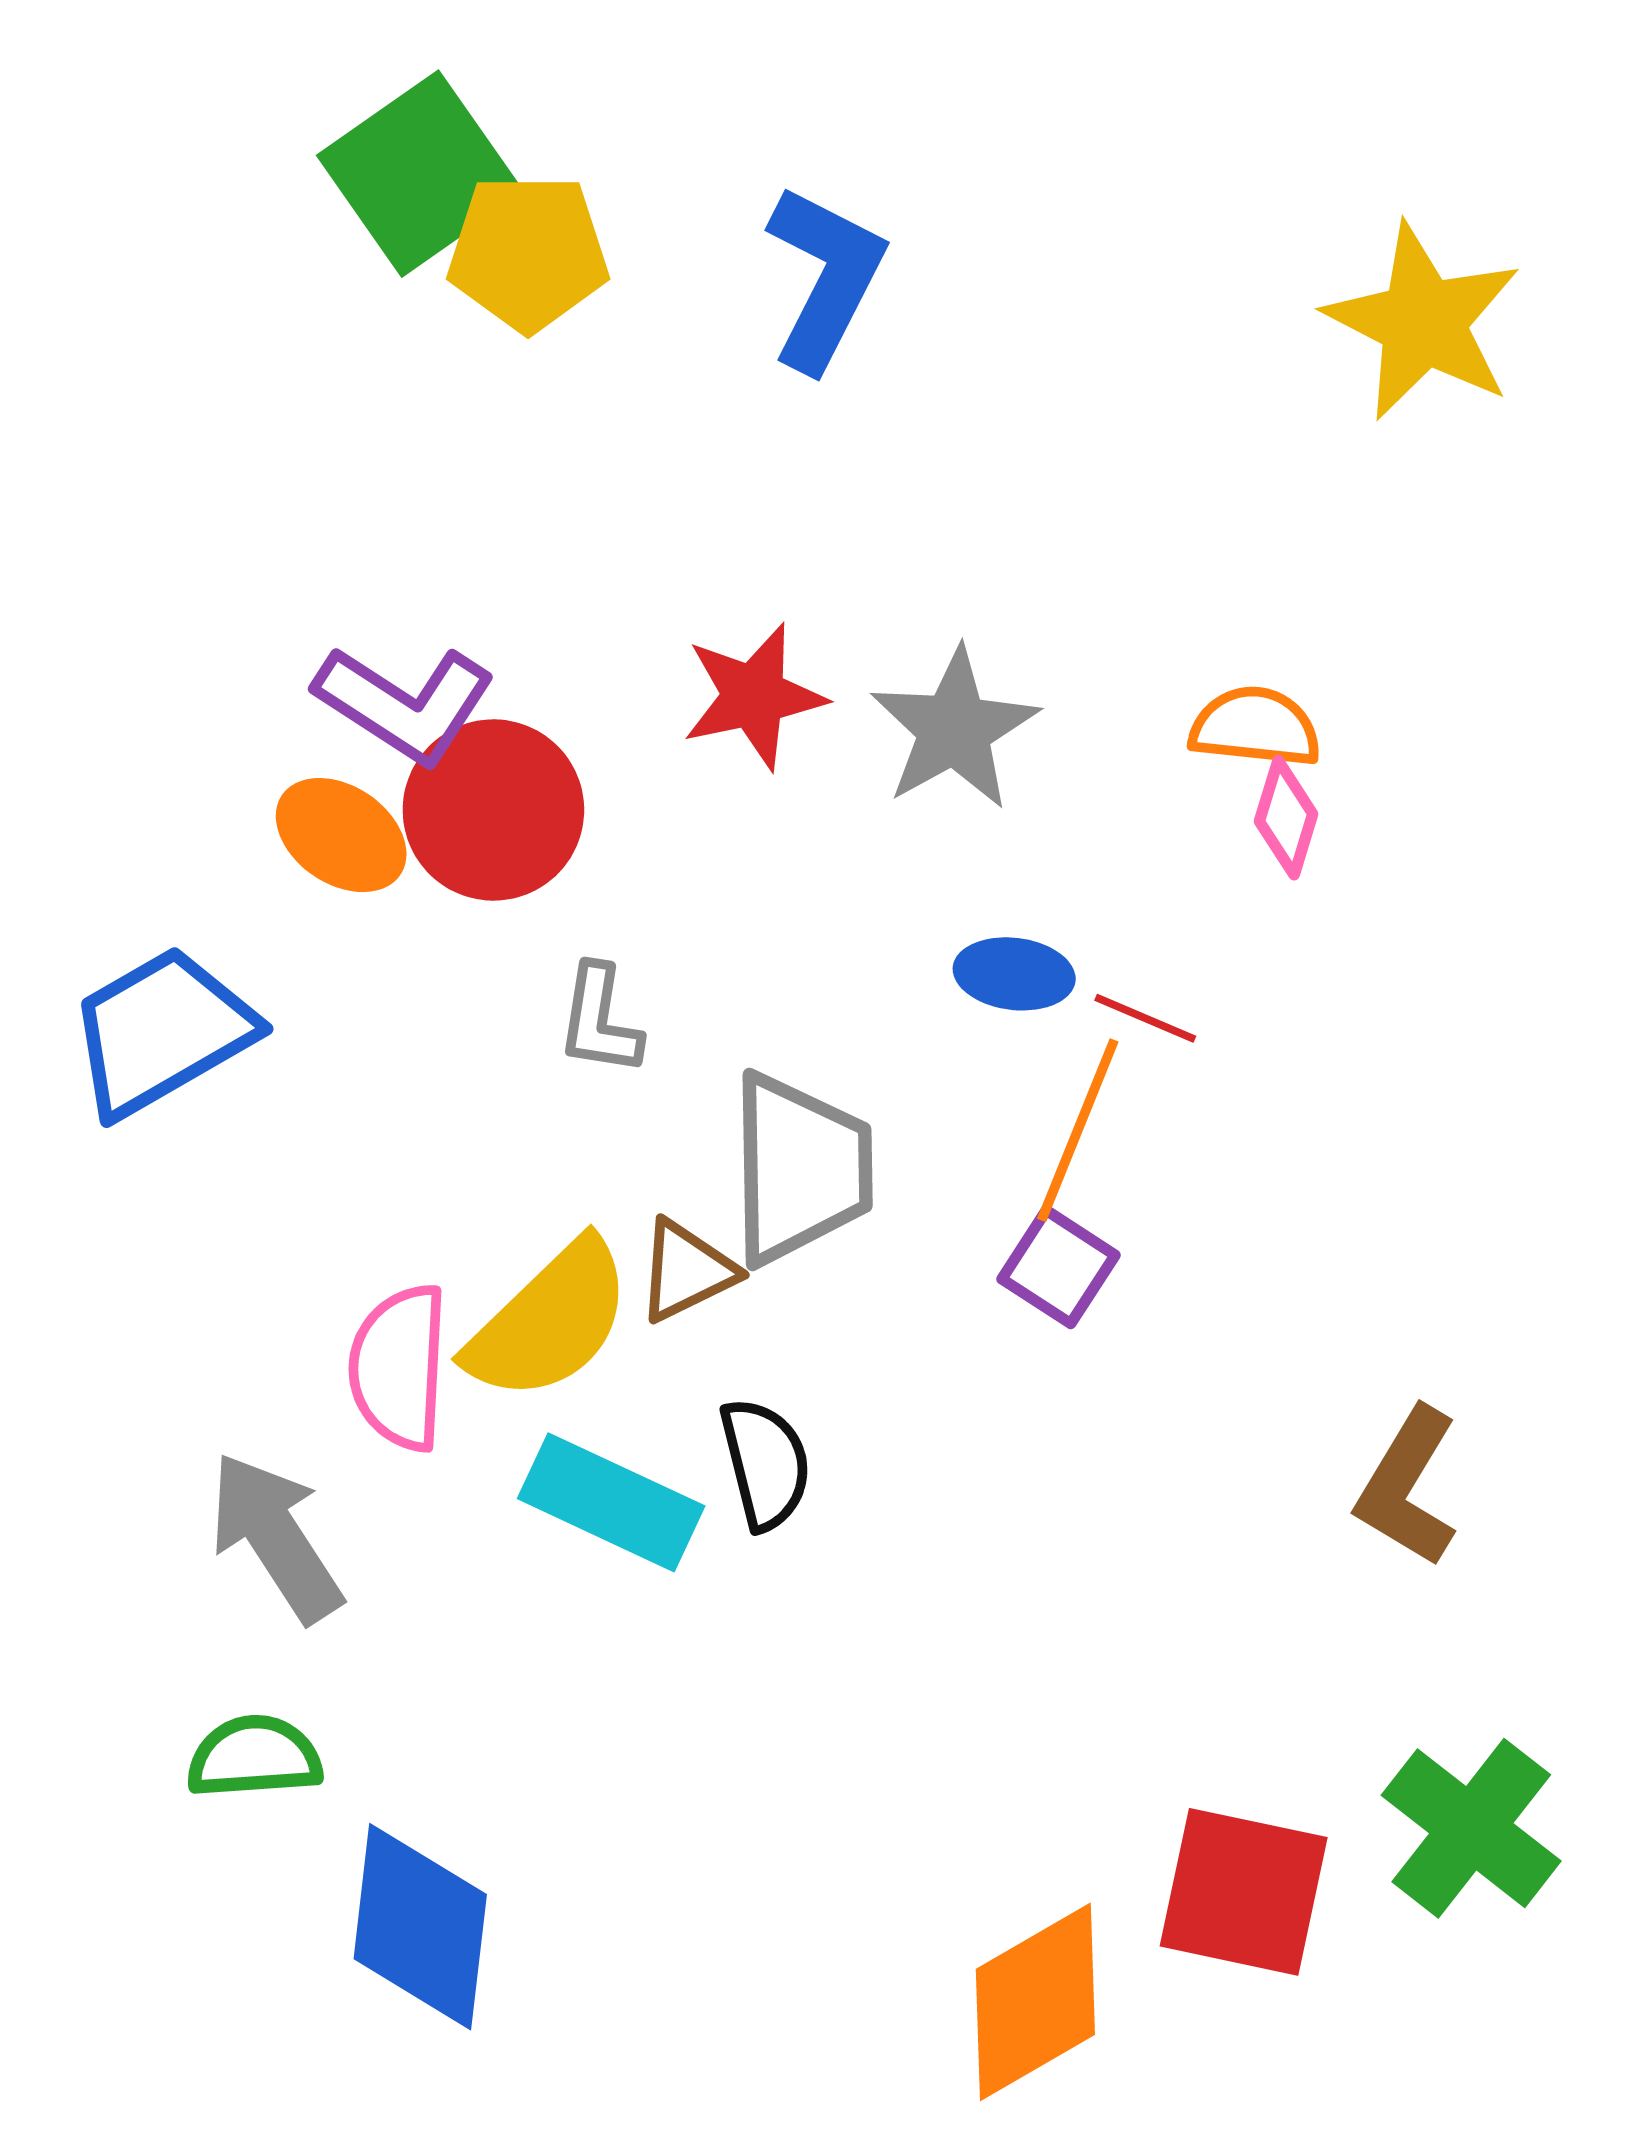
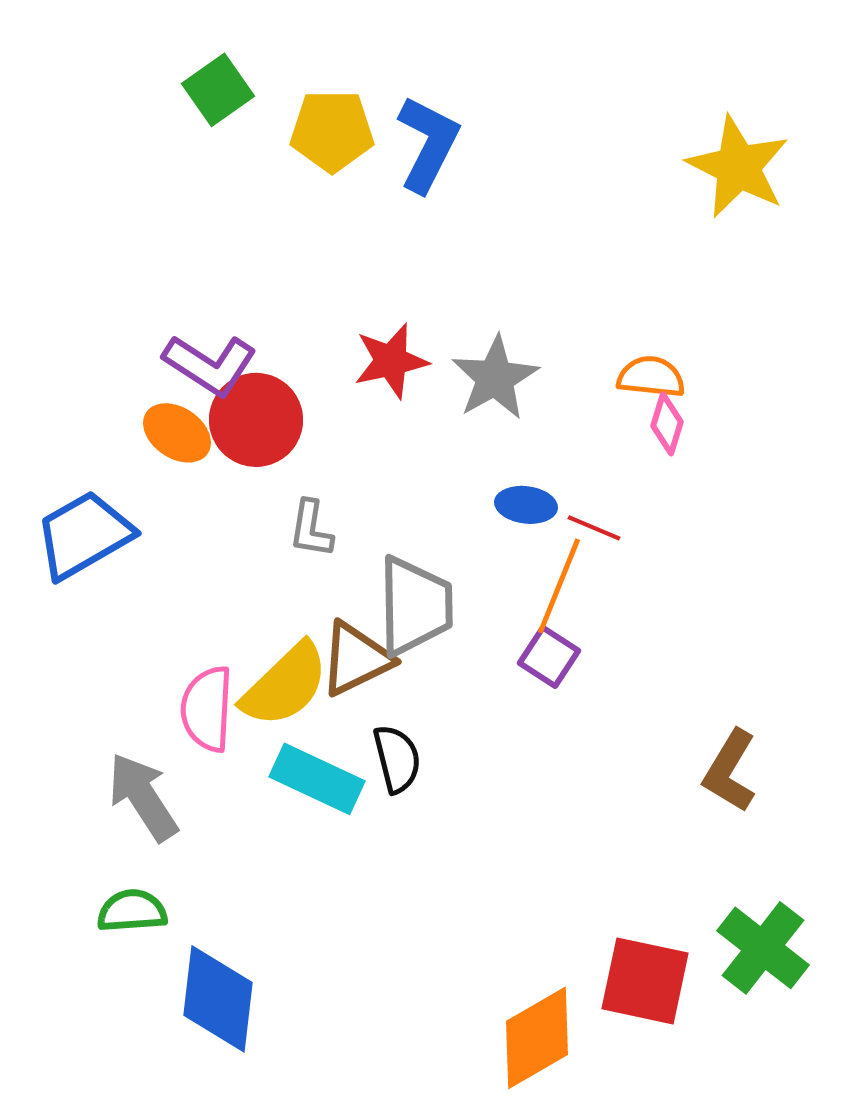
green square: (420, 174) -> (218, 90), size x0.7
yellow pentagon: (528, 253) -> (332, 131), moved
brown triangle: (686, 1271) -> (356, 659), size x1.4

